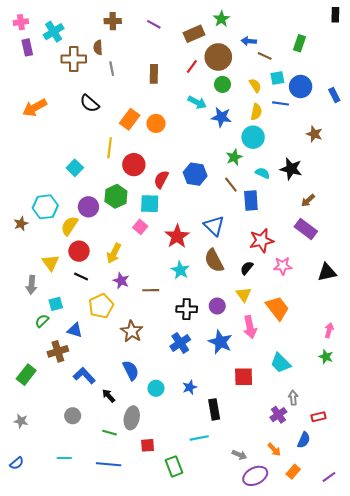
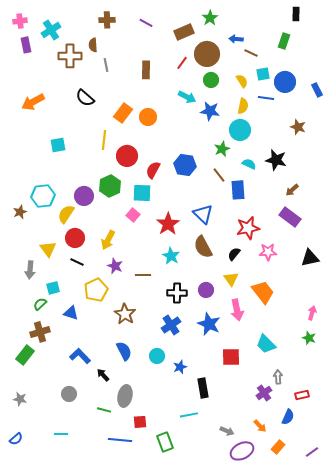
black rectangle: (335, 15) -> (296, 14), moved
cyan square: (75, 168) -> (58, 145), moved, turned 35
brown cross: (58, 351) -> (40, 332), moved
cyan circle: (156, 388) -> (157, 356), moved
blue line: (109, 464) -> (120, 440), moved

